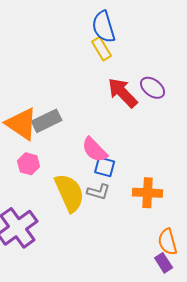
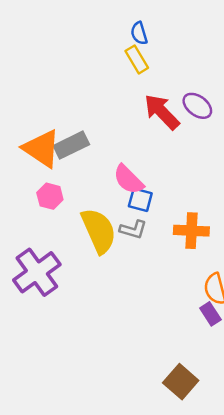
blue semicircle: (104, 27) -> (139, 33), size x0.6

